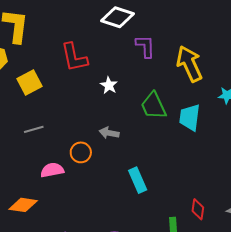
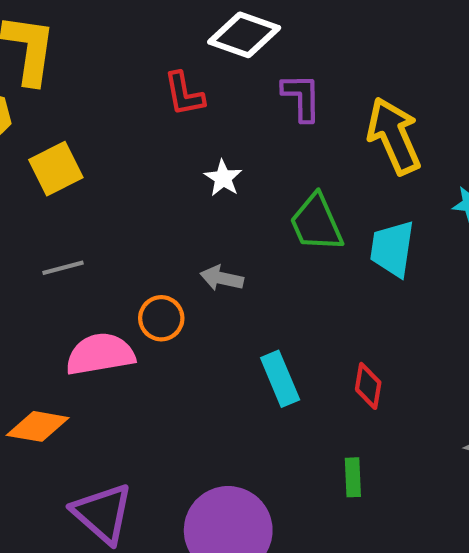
red L-shape: (74, 57) -> (184, 94), moved, size x0.7
pink semicircle: (52, 170) -> (100, 354), size x1.4
red diamond: (198, 209) -> (368, 386), moved

